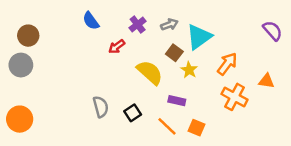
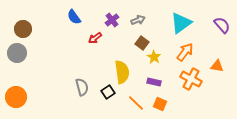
cyan triangle: (199, 37) -> (181, 23), moved
yellow semicircle: (150, 72) -> (122, 72), moved, turned 40
purple rectangle: (177, 101) -> (154, 82), moved

